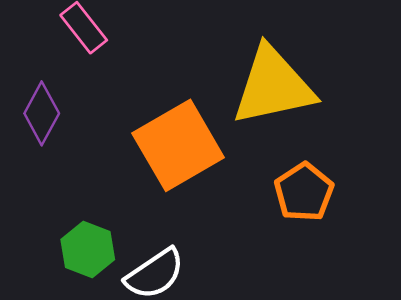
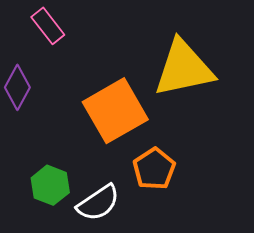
orange pentagon: (304, 192) -> (154, 169), moved

